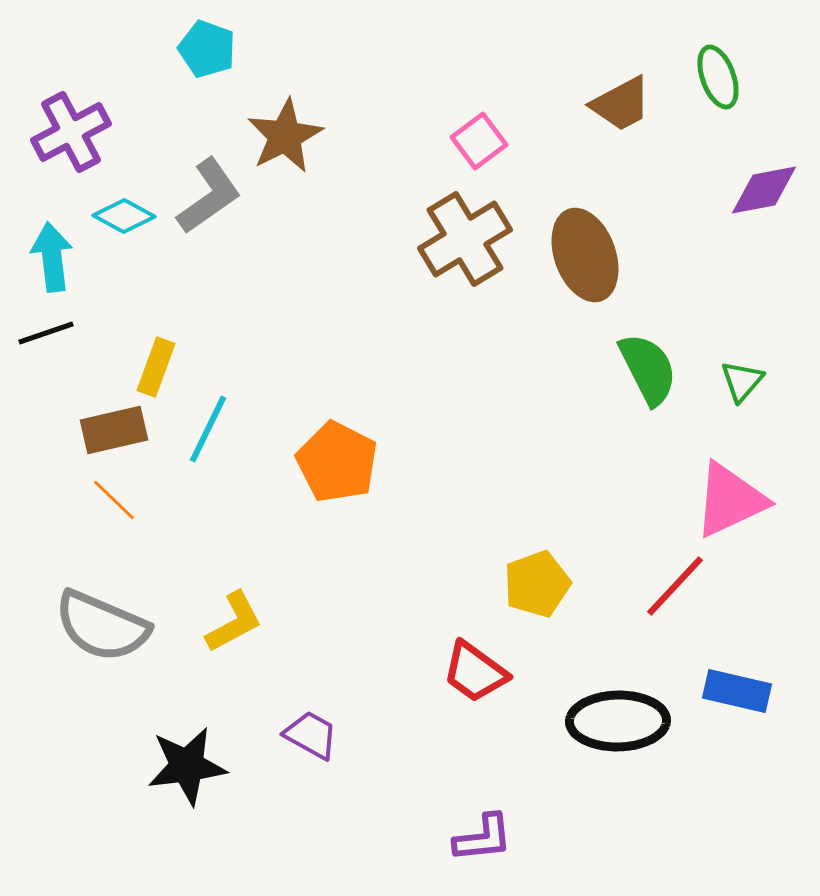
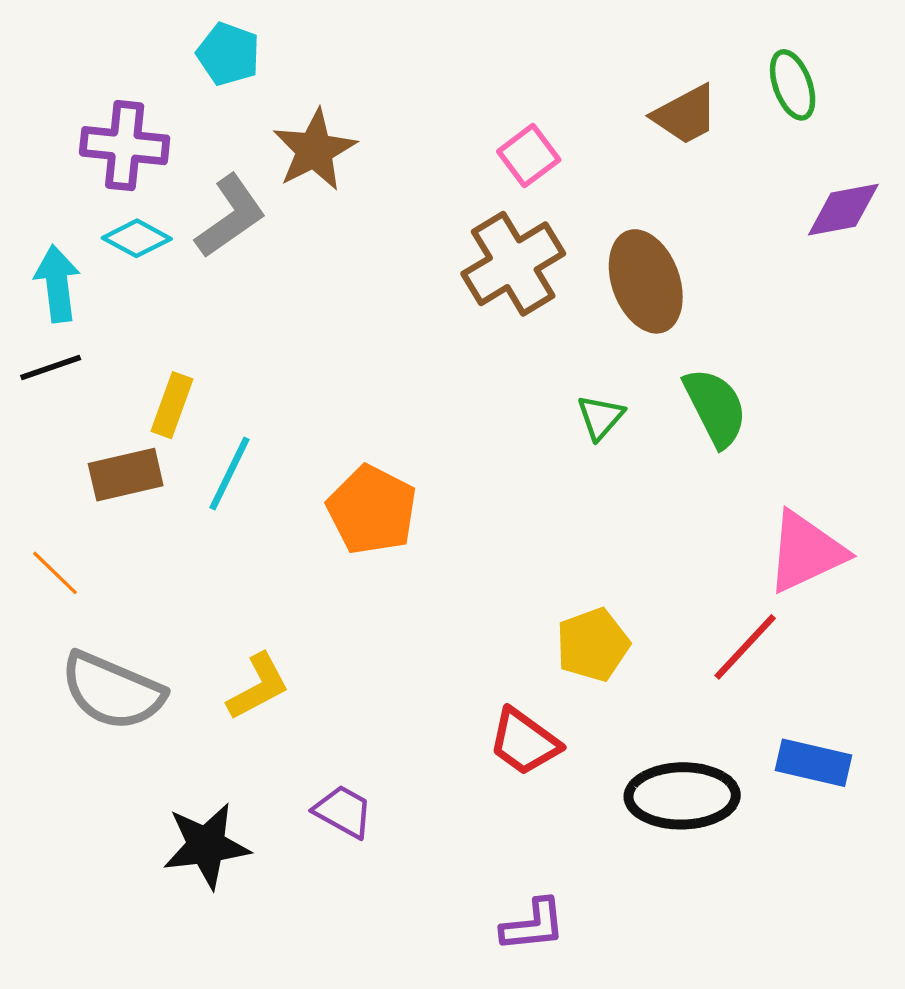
purple cross: (71, 132) -> (125, 146), moved, turned 34
green triangle: (742, 381) -> (600, 417), moved
orange line: (114, 500) -> (55, 573), moved

